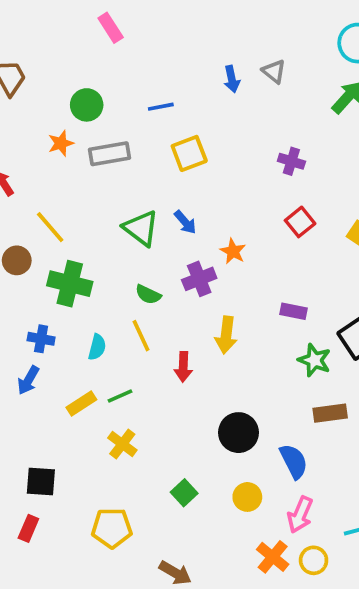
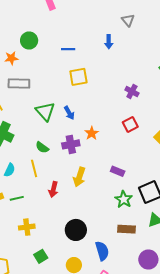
gray triangle: (274, 71) -> (128, 20), moved
gray rectangle: (110, 154) -> (19, 83), moved
yellow cross: (122, 444) -> (27, 227), moved, turned 35

